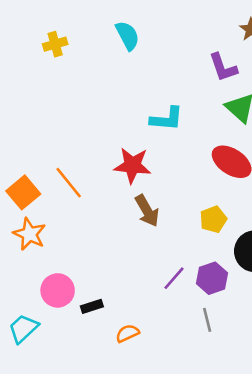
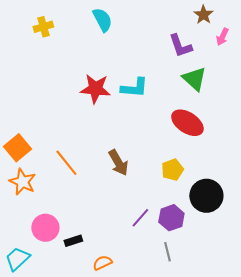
red star: (132, 165) -> (95, 89), moved
orange line: (69, 183) -> (66, 163), moved

